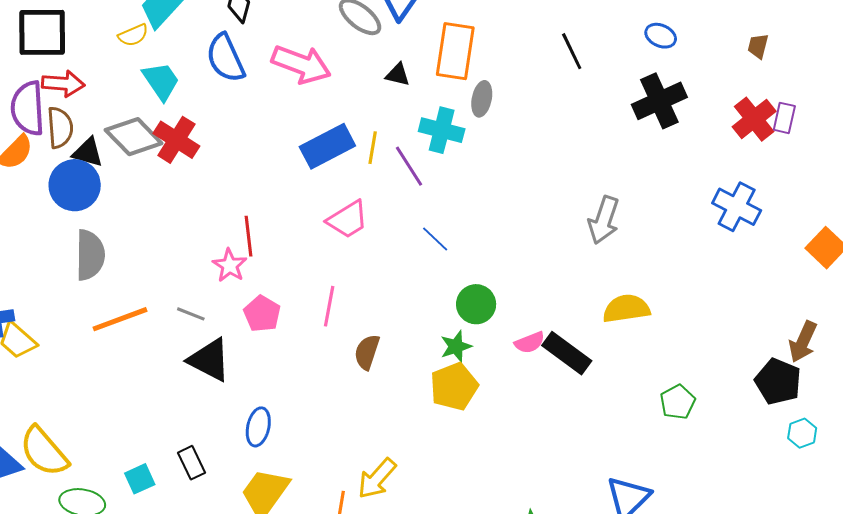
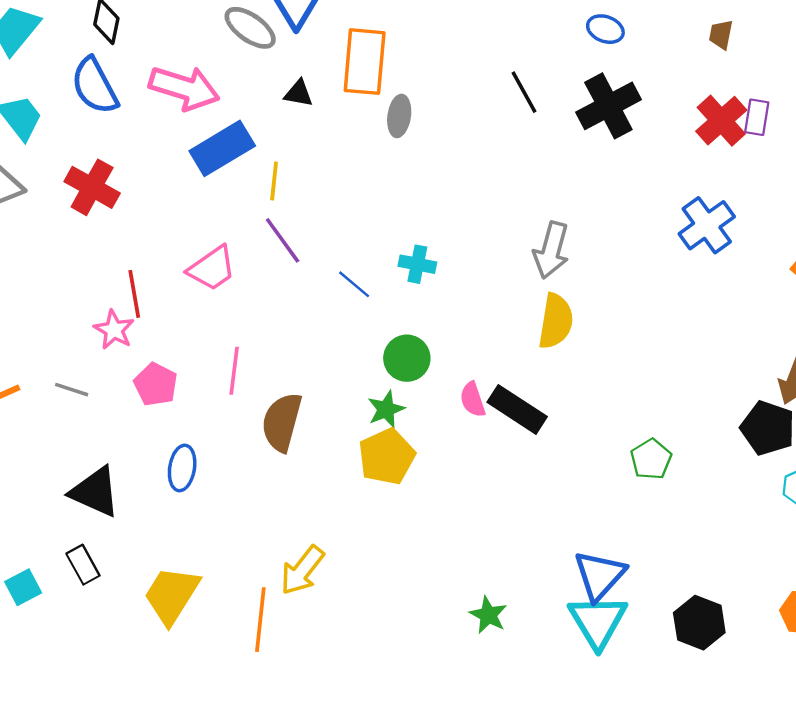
black line: (572, 51) -> (524, 92), moved
cyan cross: (442, 130) -> (417, 264), moved, size x0.7
red cross: (176, 140) -> (92, 187), moved
blue rectangle: (327, 146) -> (222, 148), moved
purple line: (409, 166) -> (283, 240), moved
blue cross: (737, 207) -> (707, 225), turned 30
pink trapezoid: (348, 220) -> (212, 268), moved
yellow semicircle: (626, 309) -> (556, 321), moved, turned 111
pink semicircle: (530, 343) -> (473, 400), turned 96
brown semicircle: (367, 352) -> (282, 422), size x1.4
black triangle: (209, 360) -> (95, 492), moved
blue ellipse: (258, 427) -> (182, 468), moved

